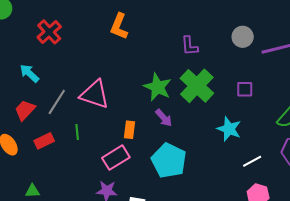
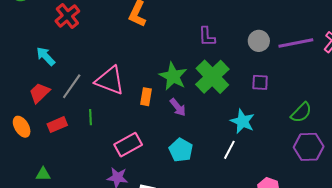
gray circle: (243, 37) -> (259, 41), moved
orange rectangle: (130, 130) -> (146, 97), moved
cyan pentagon: (169, 161) -> (181, 150), size x0.7
white line: (252, 161) -> (229, 150), moved, turned -36

